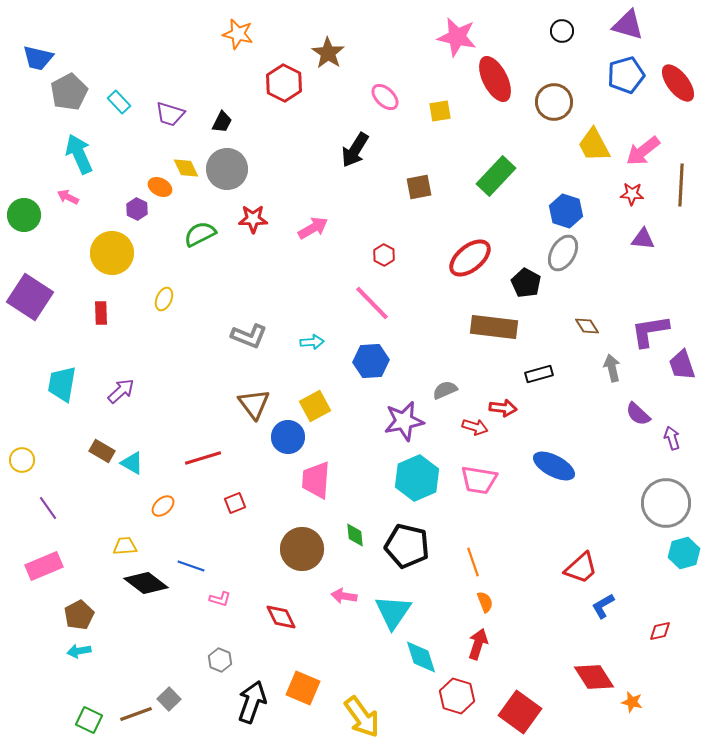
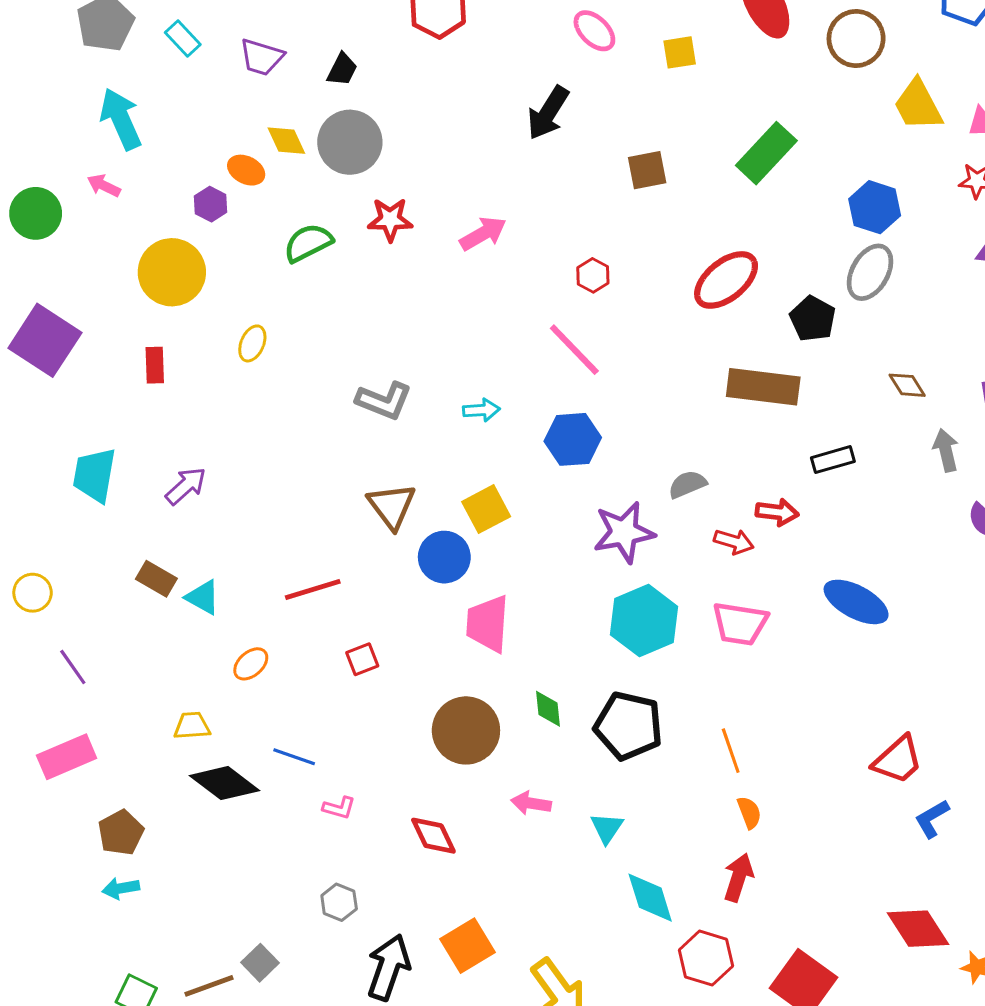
cyan triangle: (393, 612) -> (607, 828), size x0.6
orange square: (303, 688) -> (468, 946), turned 36

